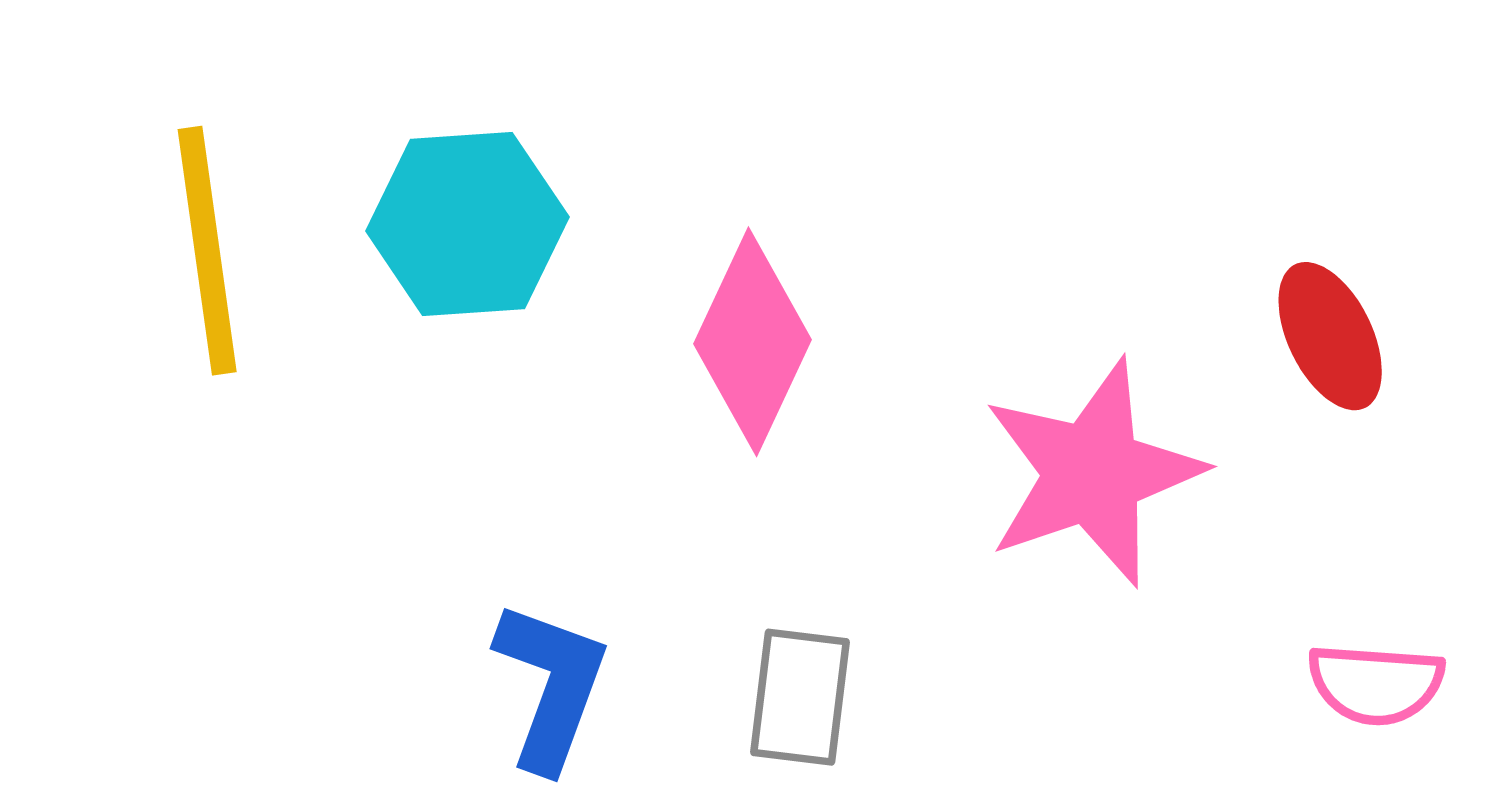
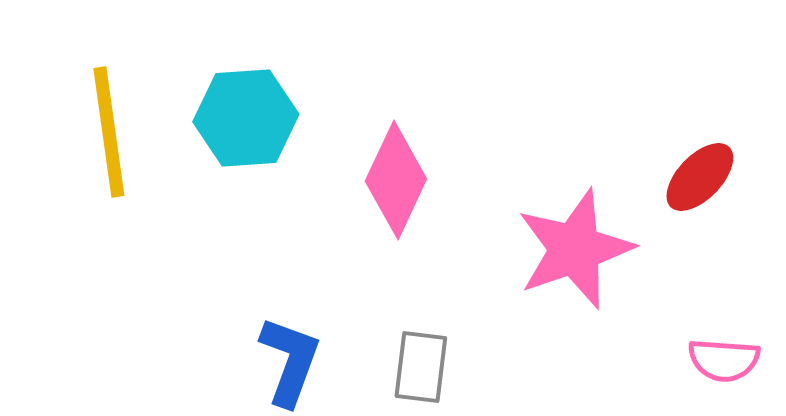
red ellipse: (1330, 336) -> (700, 177), turned 70

